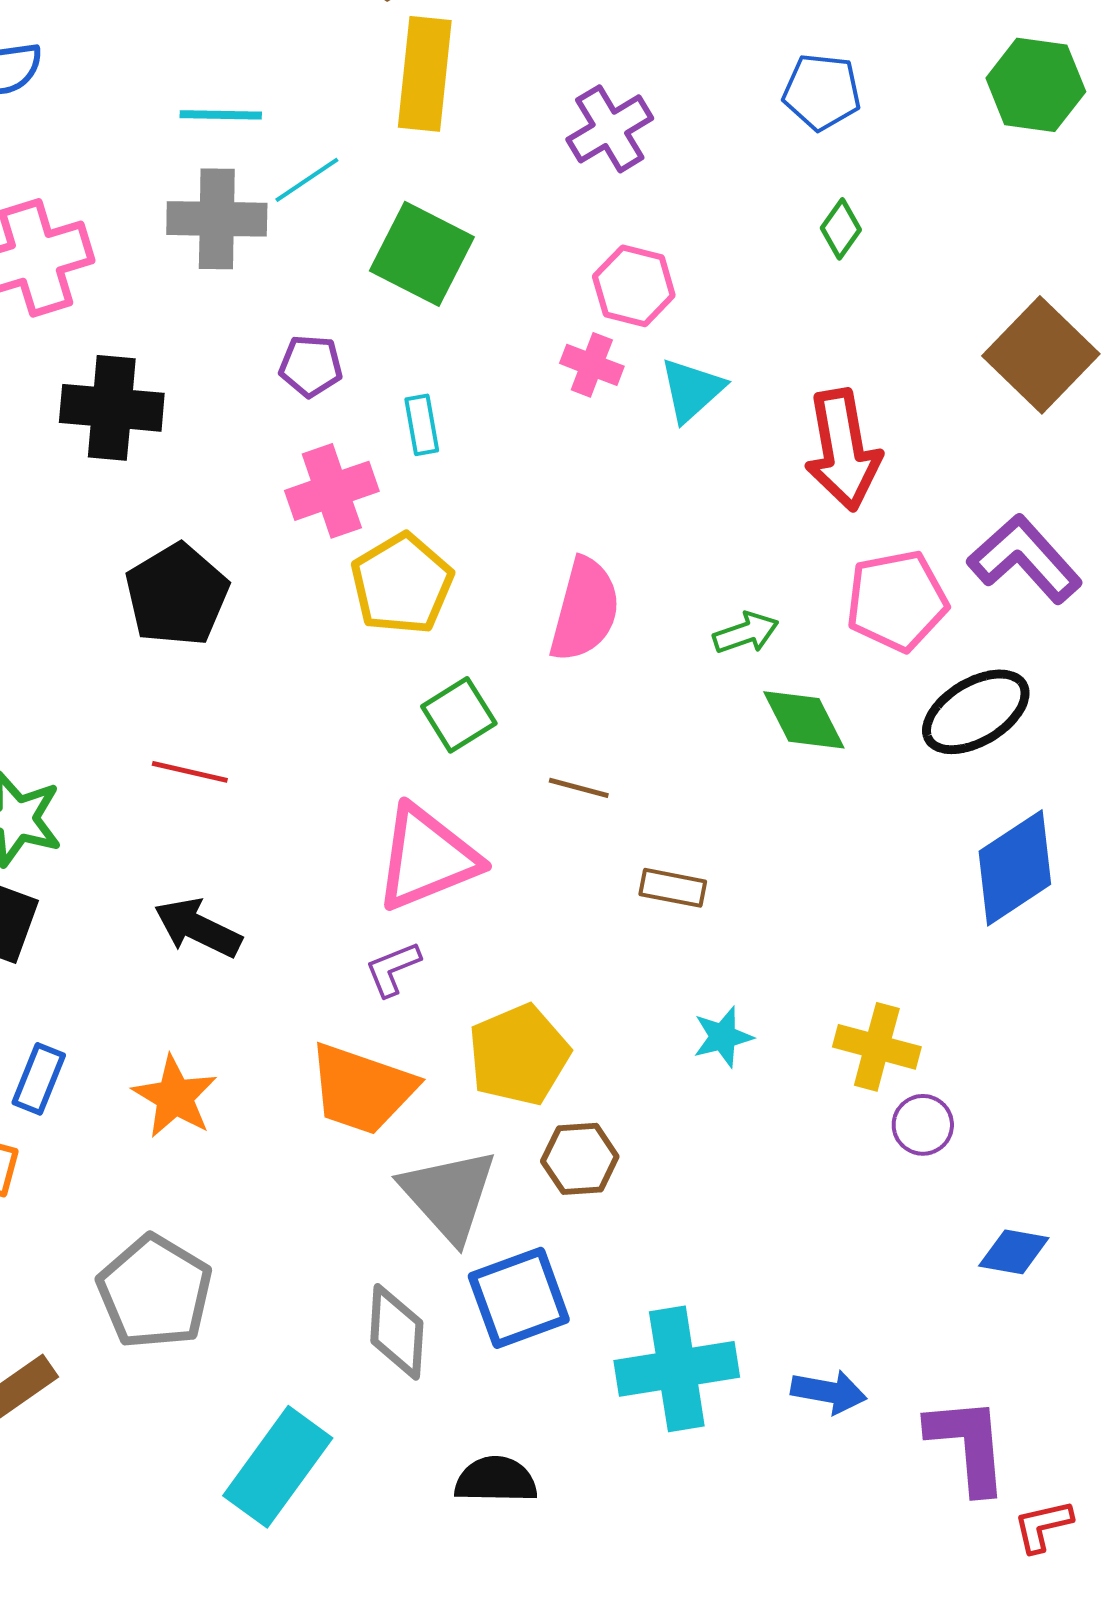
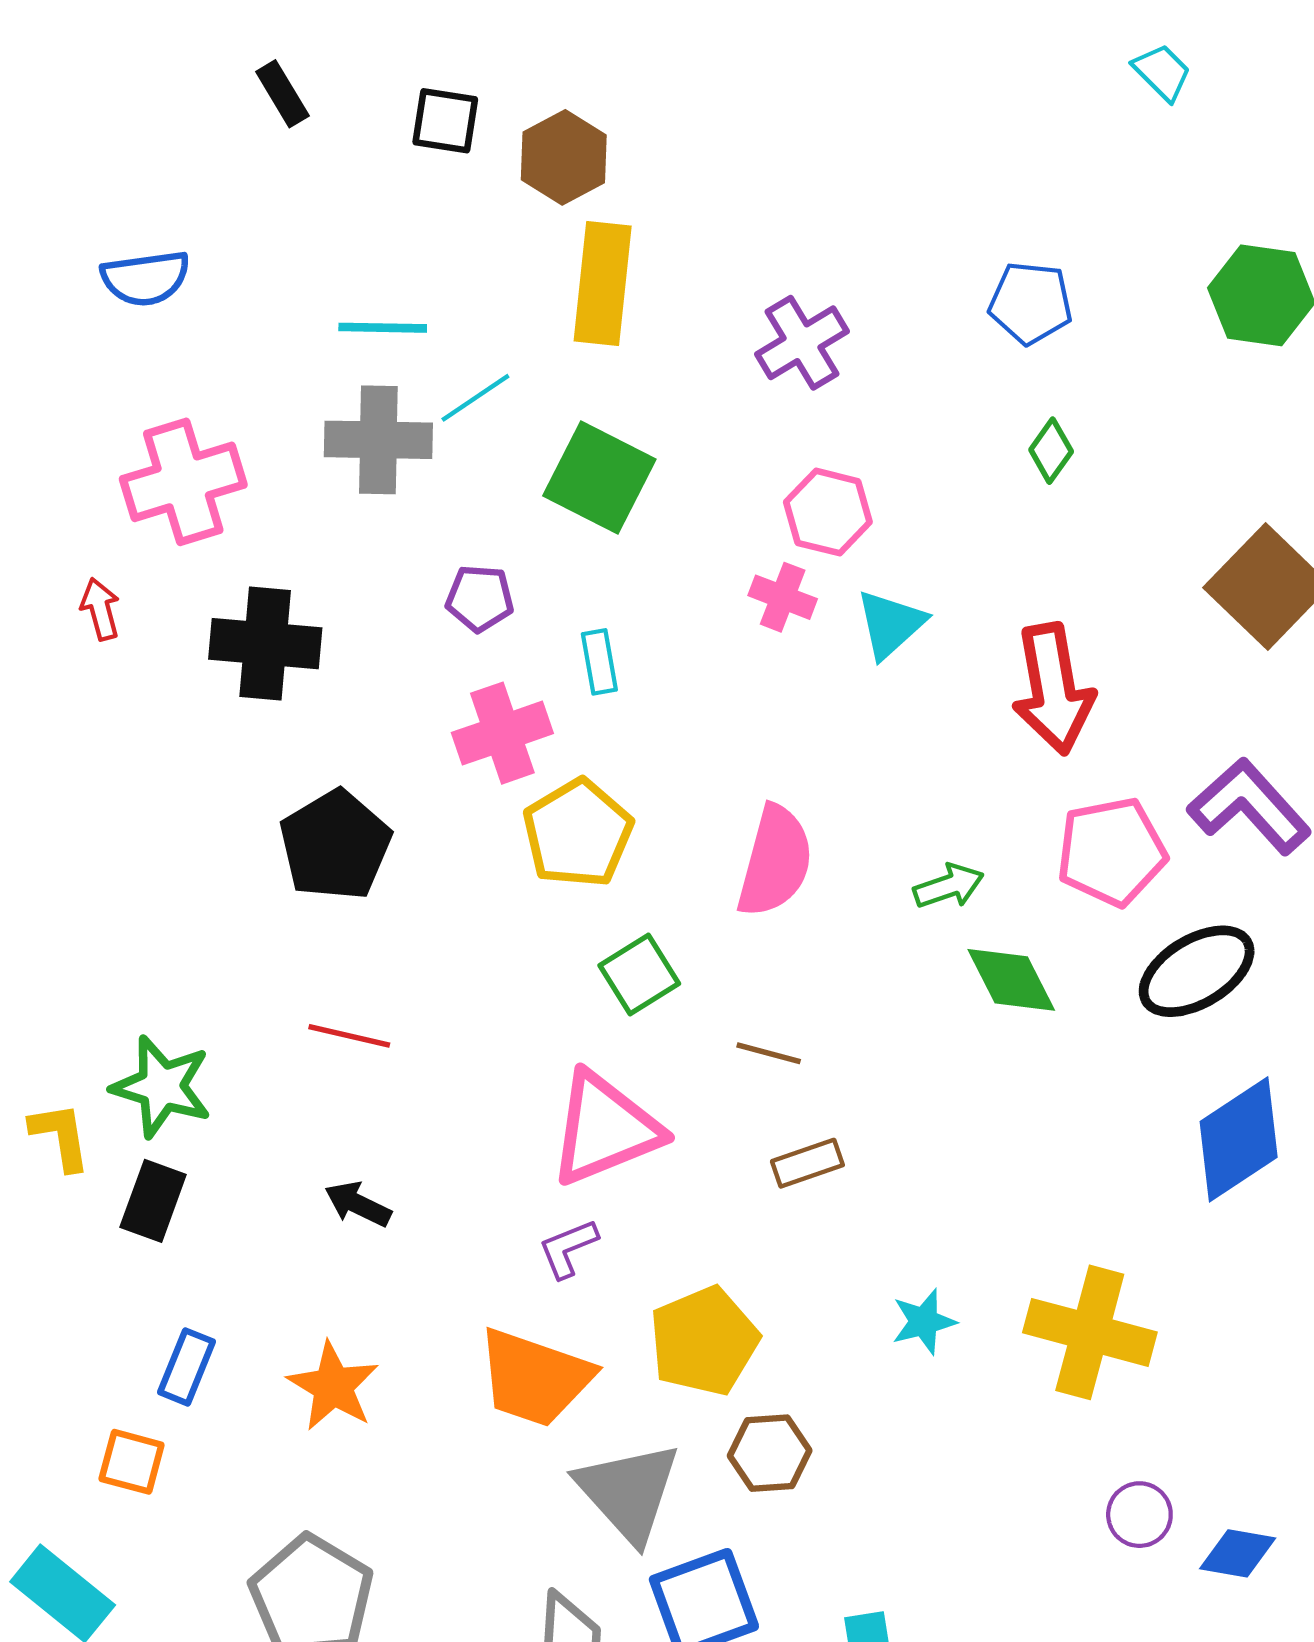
brown rectangle: (673, 888) -> (807, 1163), moved, turned -30
black arrow: (198, 928) -> (358, 1204), size x0.7
yellow cross: (877, 1047) -> (1090, 1332), size x1.4
purple circle: (923, 1125) -> (1139, 1515), moved

